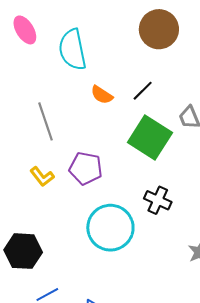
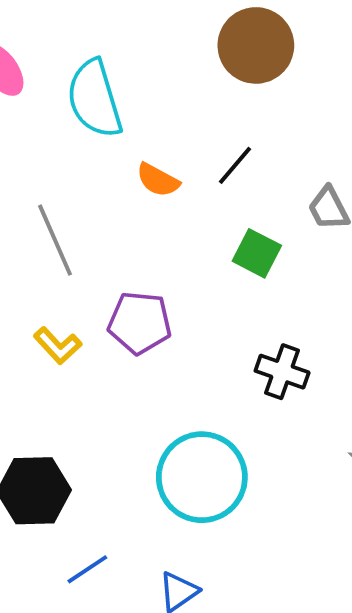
green square: (150, 138) -> (257, 253), size x0.6
cyan circle: (110, 228) -> (202, 477), moved

